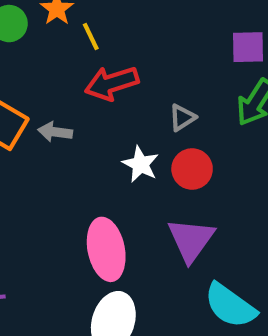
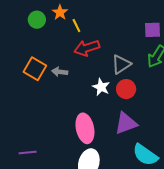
gray triangle: (182, 118) -> (121, 64), size x1.5
purple triangle: (191, 240) -> (126, 123), turned 35

